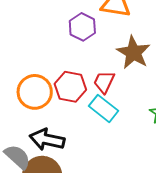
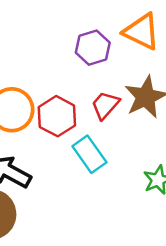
red trapezoid: (104, 82) -> (105, 105), moved

